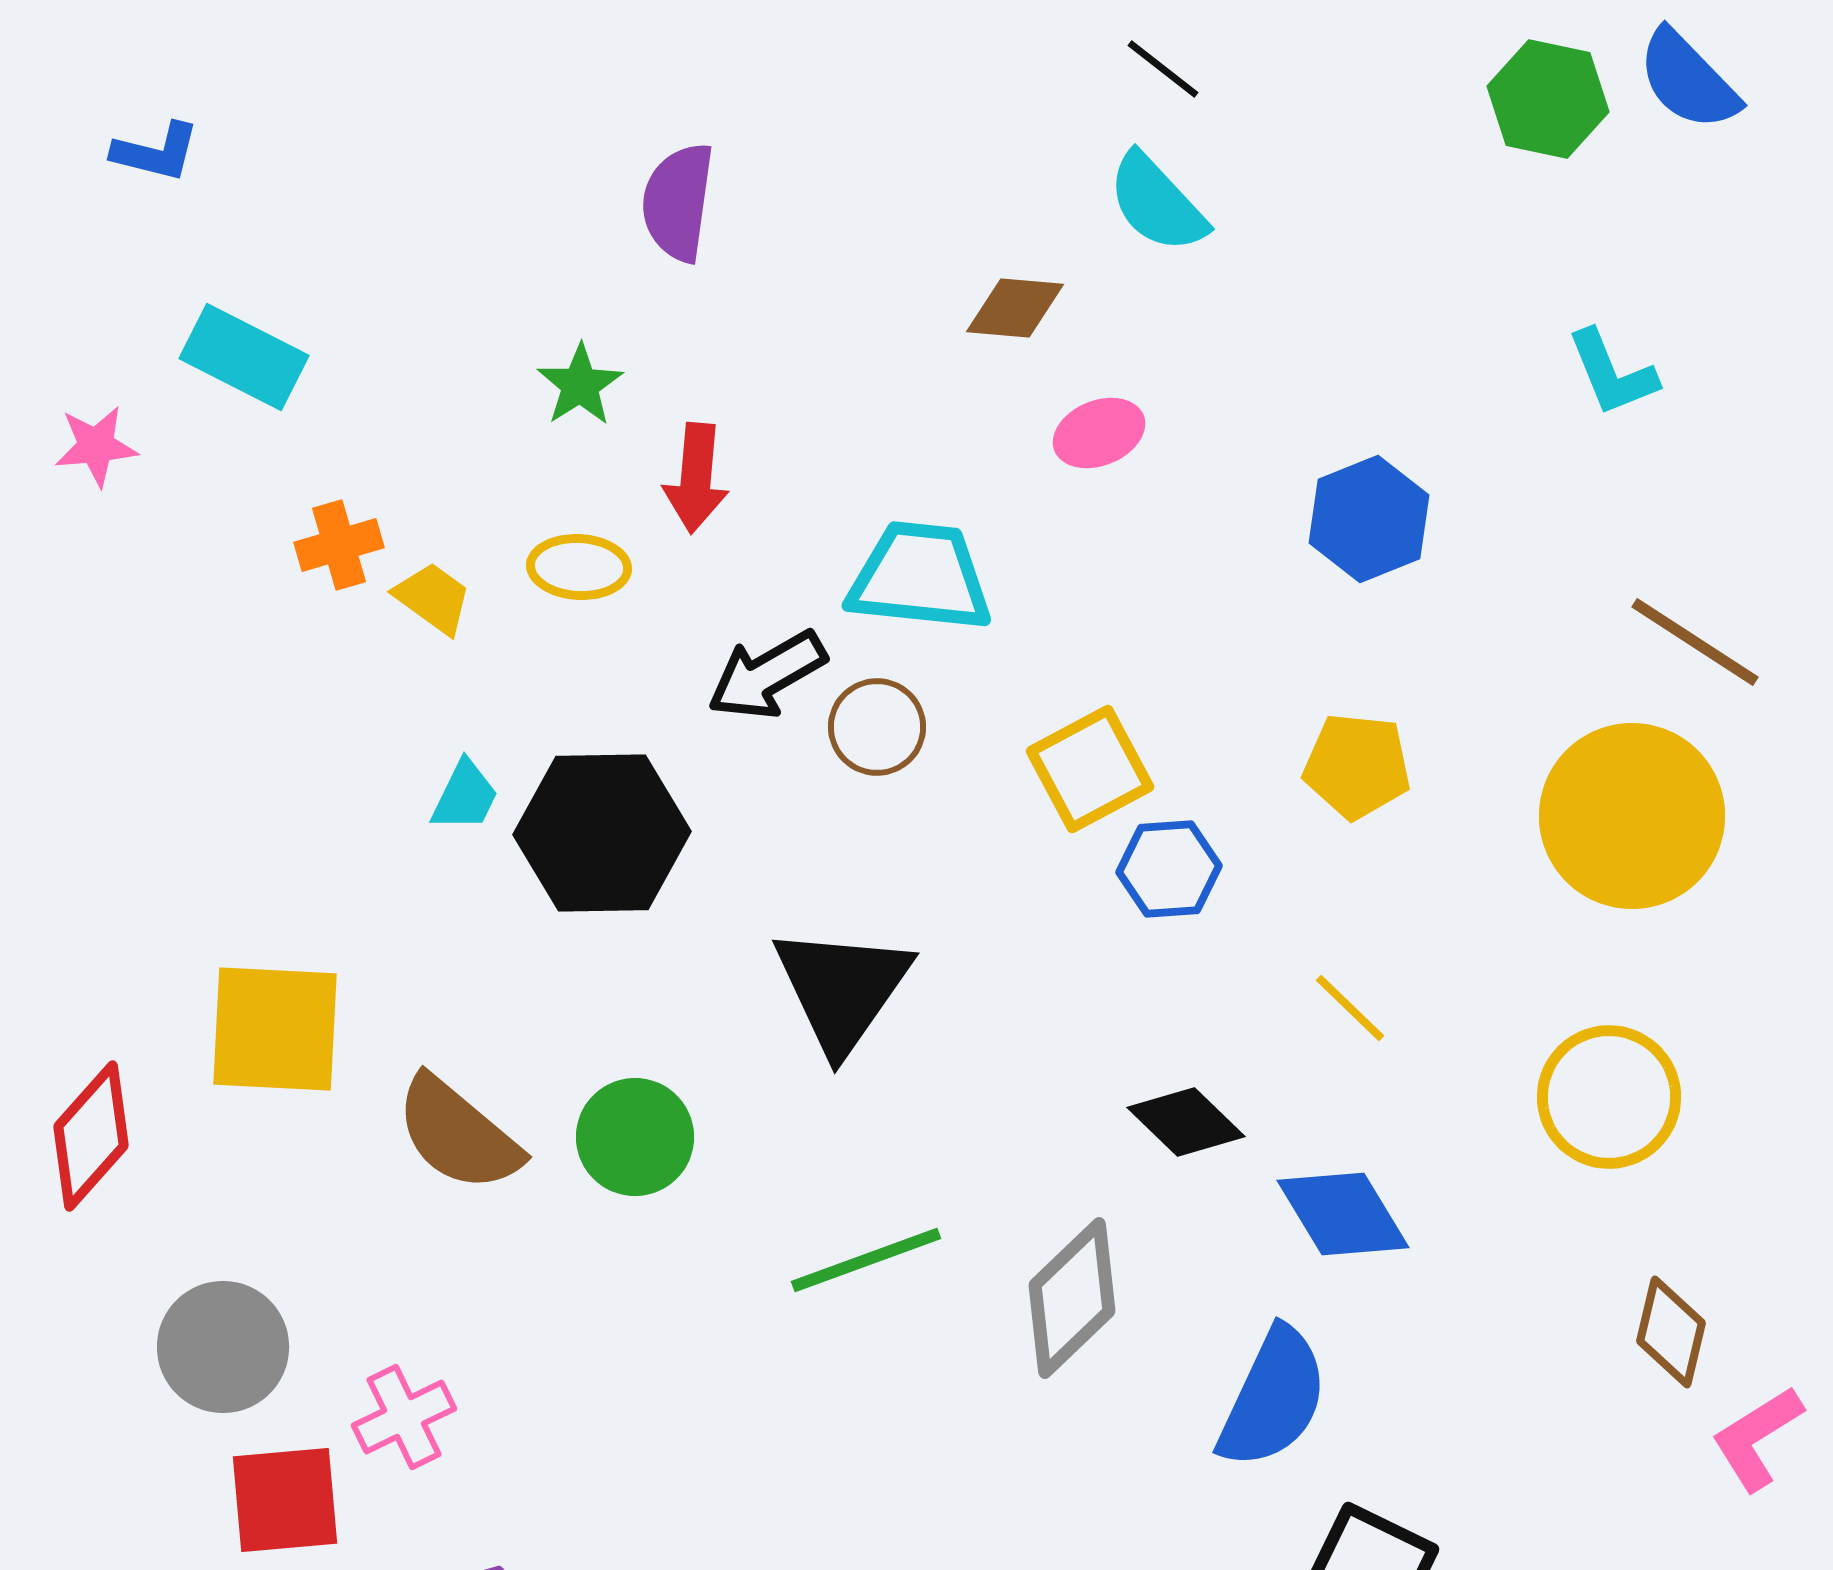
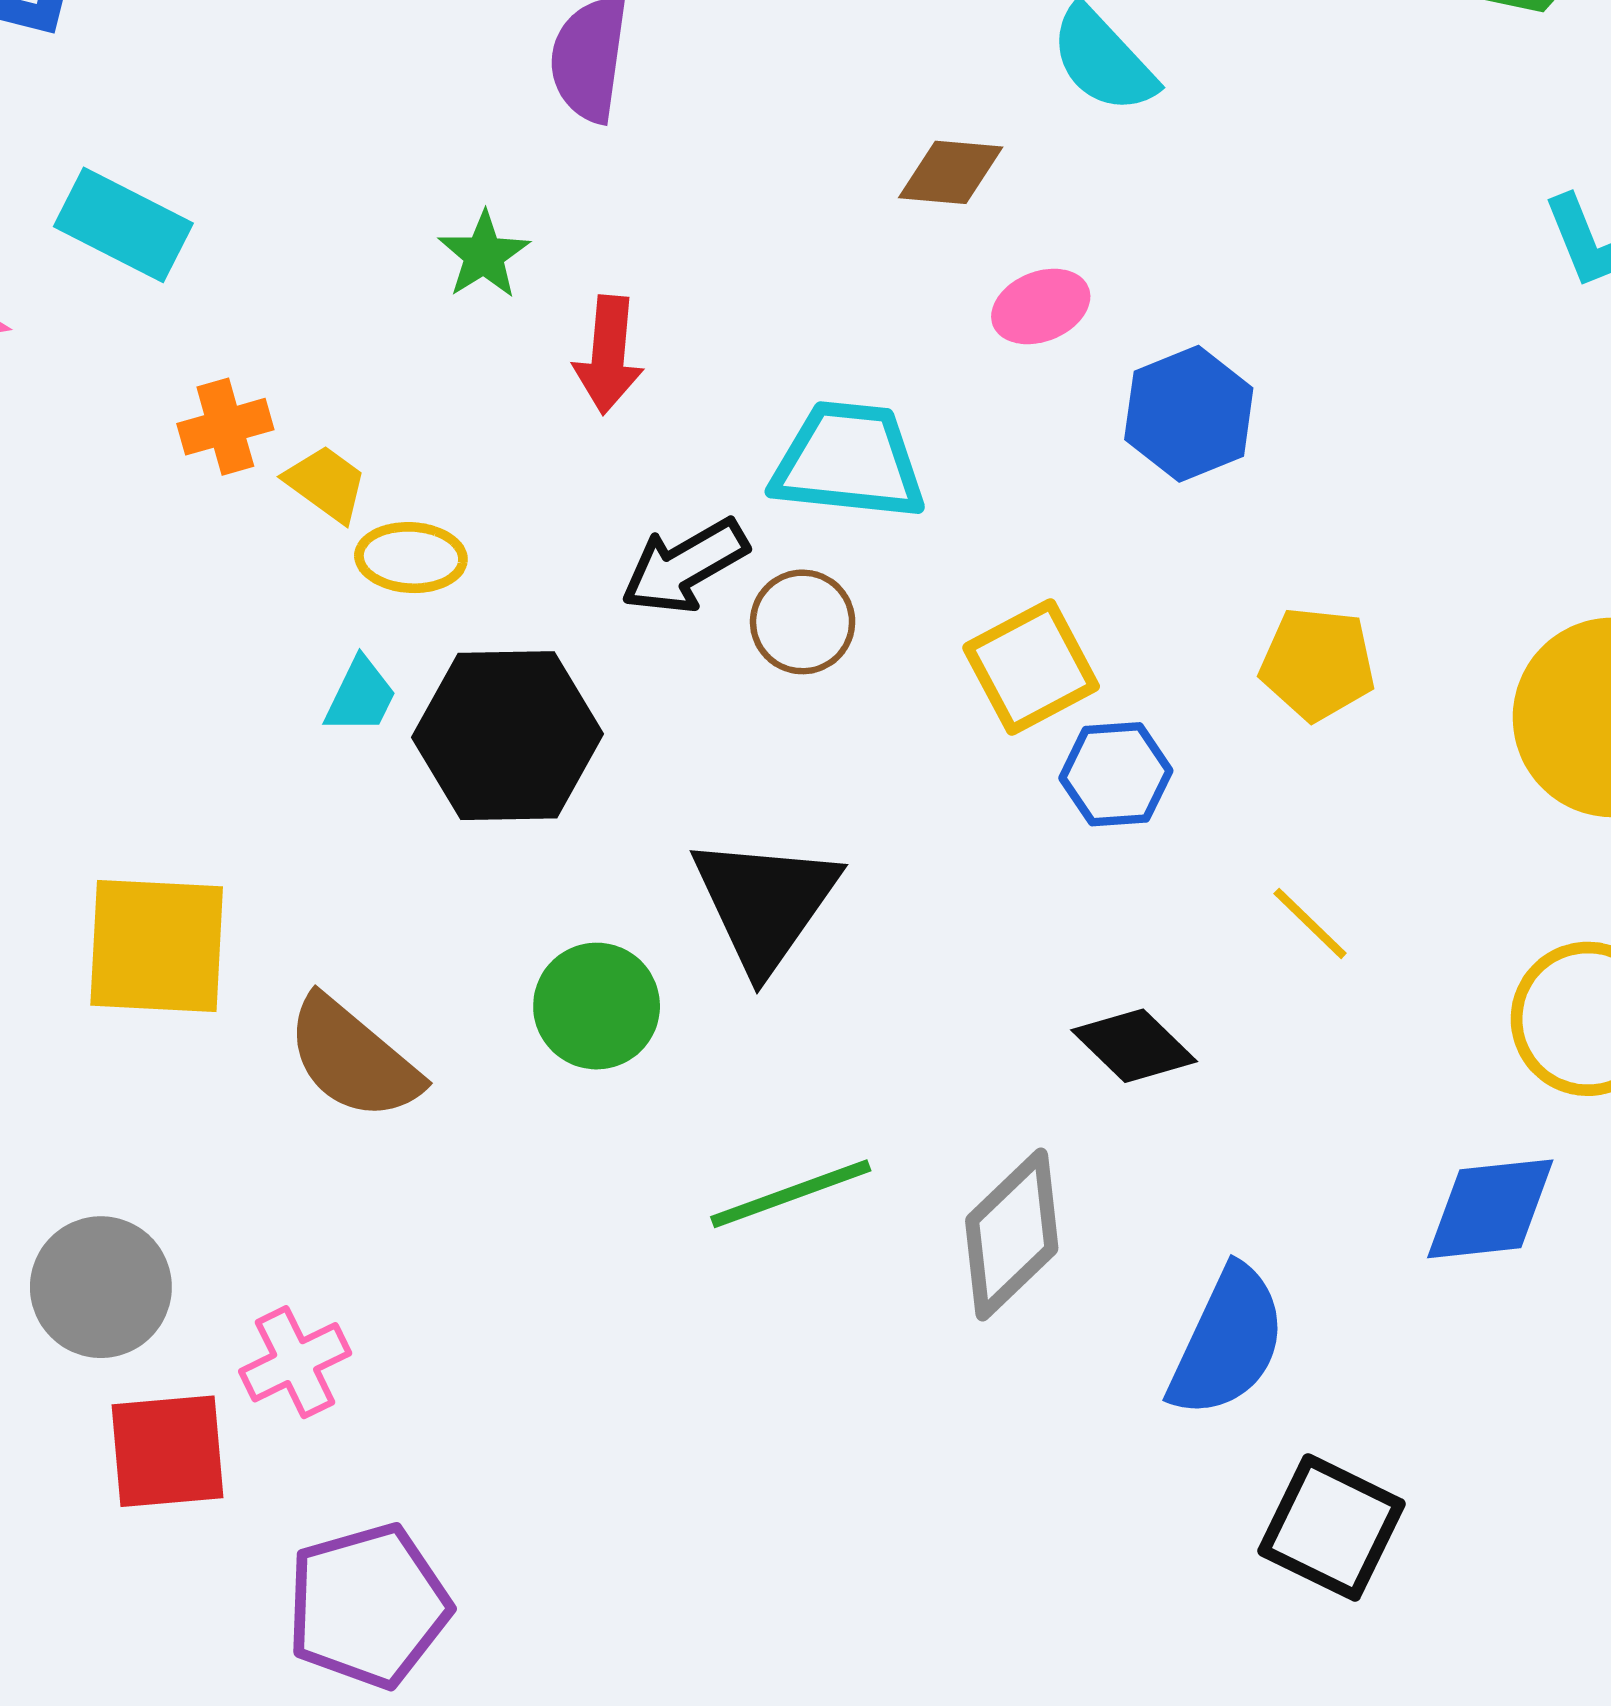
blue hexagon: (1369, 519) -> (1189, 414), moved
yellow ellipse: (579, 567) -> (411, 558), moved
green circle: (635, 1137) -> (597, 1006), moved
blue diamond: (1343, 1214) -> (1490, 1209), moved, turned -65

